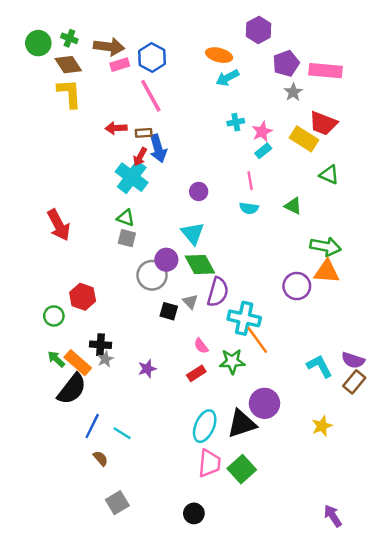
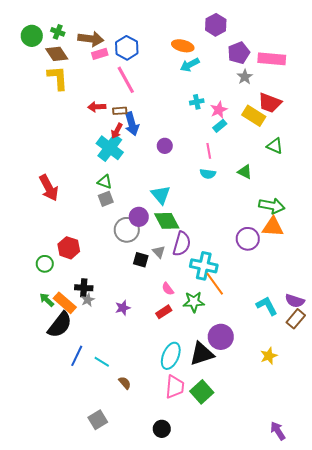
purple circle: (199, 191) -> (165, 146), moved
gray square: (127, 238) -> (106, 199), turned -35
brown semicircle: (101, 458) -> (125, 383), moved

